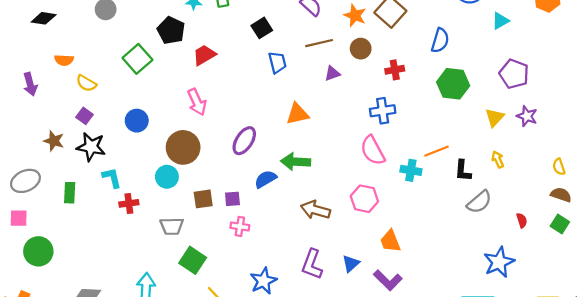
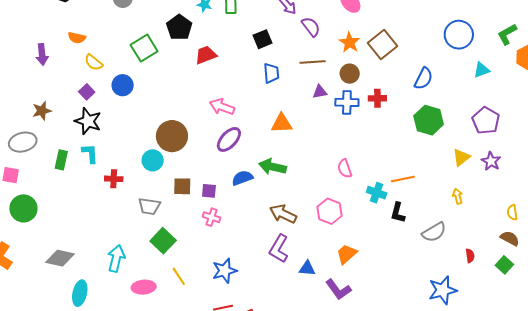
pink arrow: (197, 102) -> (222, 107), moved, turned 125
blue cross: (383, 111) -> (347, 102), moved
blue circle: (137, 121) -> (123, 85), moved
brown star: (54, 141) -> (42, 111), moved, turned 30
pink semicircle: (373, 150) -> (345, 168), size x0.7
black L-shape: (463, 171) -> (398, 213), moved
cyan L-shape: (112, 178) -> (90, 153), moved
orange trapezoid: (390, 241) -> (347, 254), turned 60
purple L-shape: (312, 264) -> (279, 249), moved
blue triangle: (351, 264) -> (307, 268), turned 36

